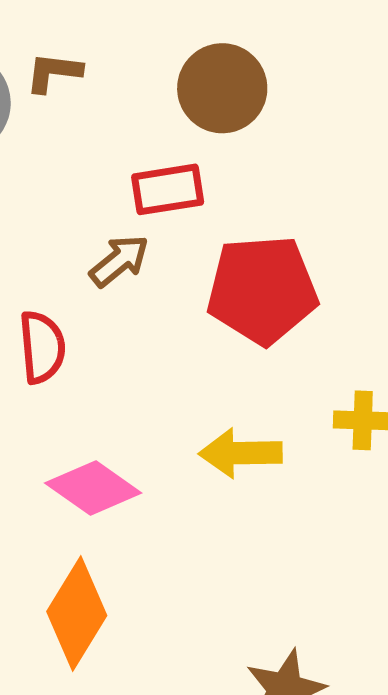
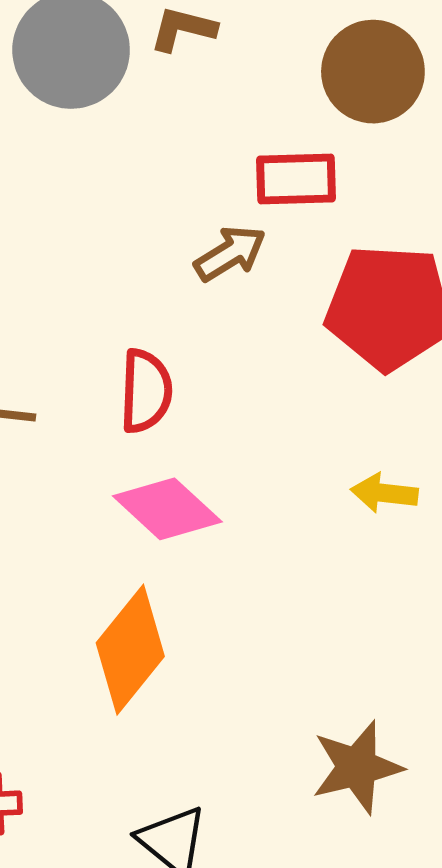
red semicircle: (42, 347) -> (146, 391), moved
yellow arrow: (241, 453) -> (384, 493), moved, size x0.7

